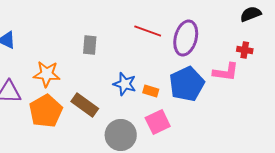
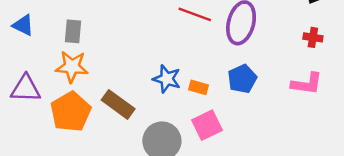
gray rectangle: (90, 45) -> (73, 31), moved
pink L-shape: (226, 72) -> (307, 84), moved
blue pentagon: (187, 84) -> (242, 79), size x0.7

